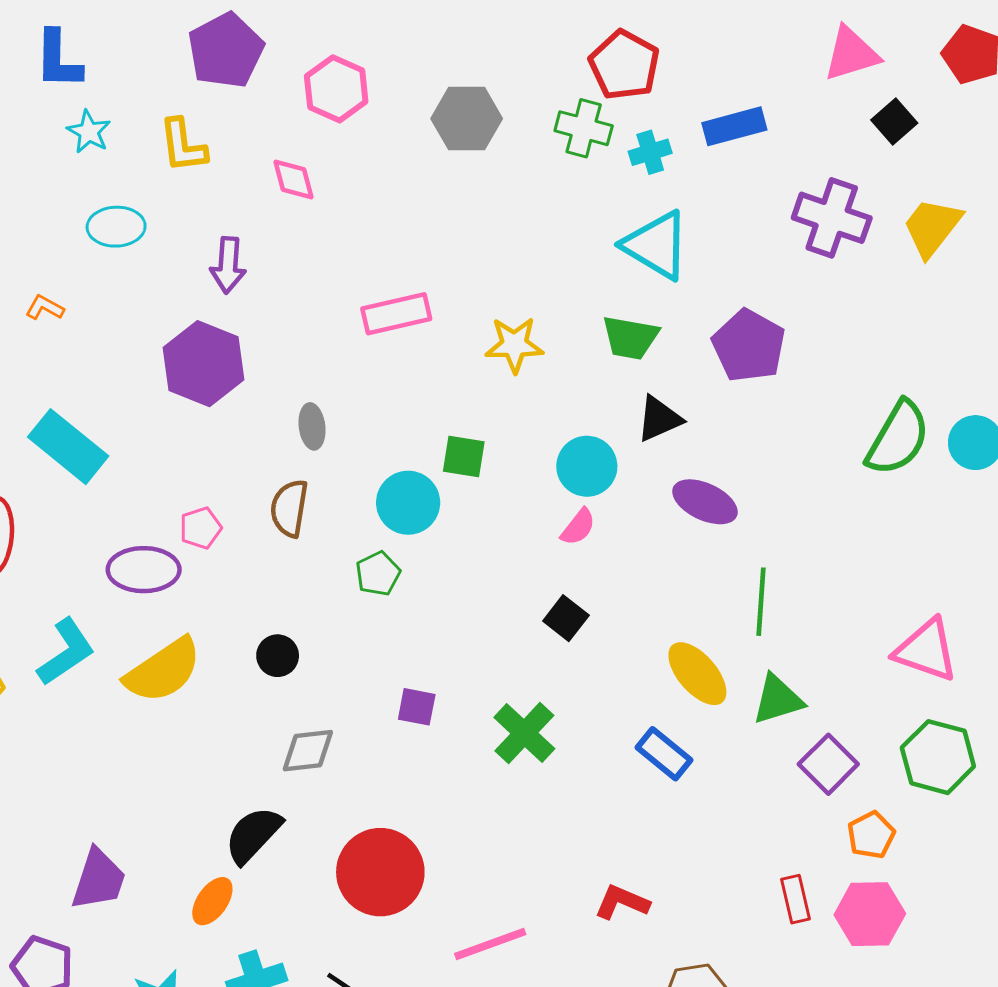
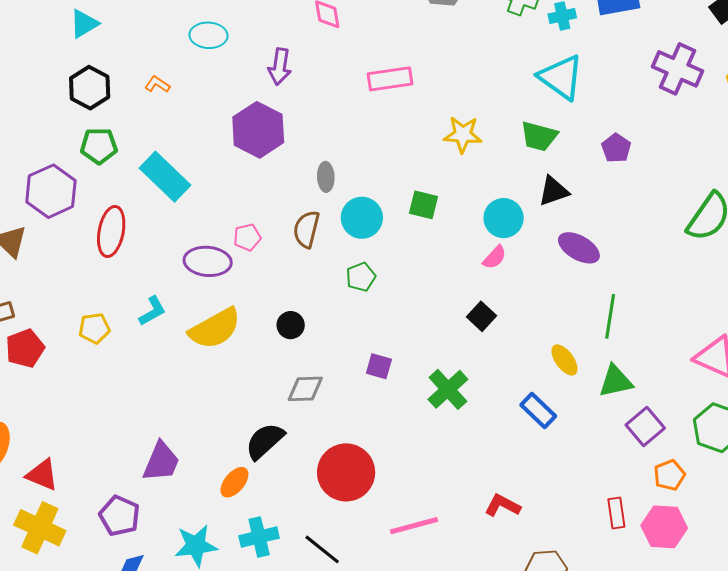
pink rectangle: (396, 314) -> (390, 79), moved
purple pentagon: (749, 346) -> (616, 148), size x0.6
cyan circle: (408, 503) -> (362, 218), moved
cyan L-shape: (66, 652) -> (152, 311), size x0.7
yellow ellipse: (697, 674) -> (565, 360), size x0.7

